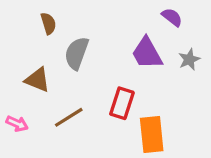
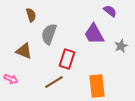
gray star: (189, 59) -> (121, 46), moved
red rectangle: (122, 103) -> (67, 59), moved
brown line: (69, 117) -> (54, 82), moved

